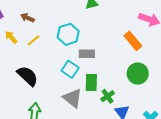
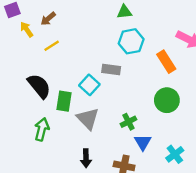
brown arrow: (28, 18) -> (48, 19), turned -72
cyan hexagon: (68, 34) -> (131, 41), moved
yellow arrow: (11, 37) -> (27, 29), moved
green rectangle: (91, 83) -> (64, 101), moved

